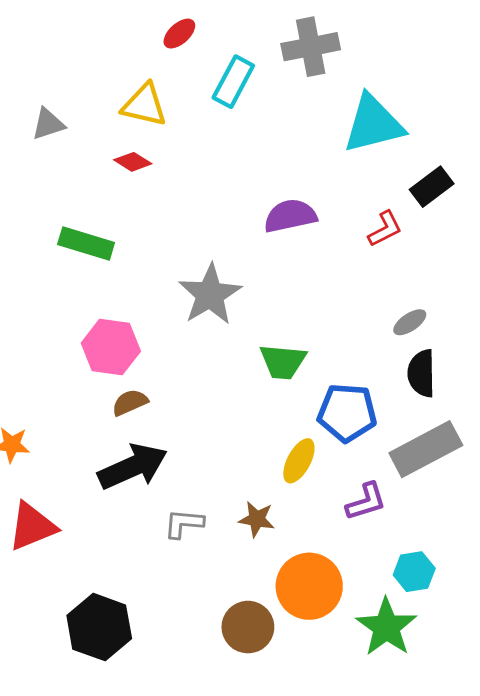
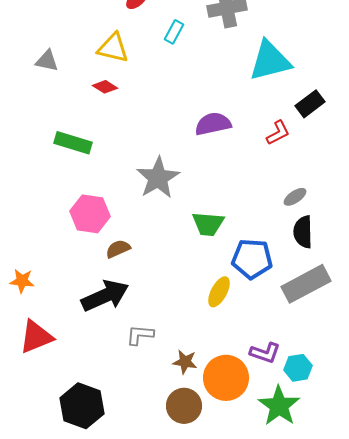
cyan rectangle: (233, 82) -> (174, 32), size x0.7
gray triangle: (48, 124) -> (47, 61), turned 30
brown semicircle: (130, 402) -> (118, 249), moved
purple L-shape: (366, 502) -> (265, 353), moved, turned 36
brown star: (257, 519) -> (185, 362), moved

